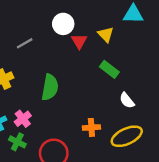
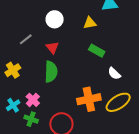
yellow triangle: (106, 34) -> (90, 23), turned -48
red triangle: (79, 41) -> (52, 48), moved
orange cross: (91, 127) -> (89, 99), size x1.6

